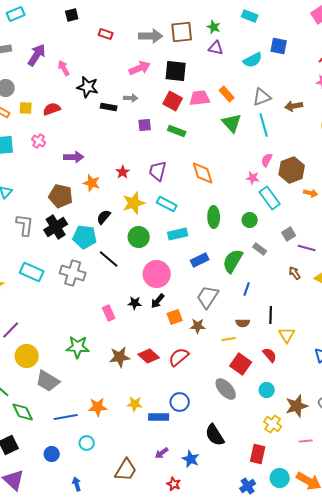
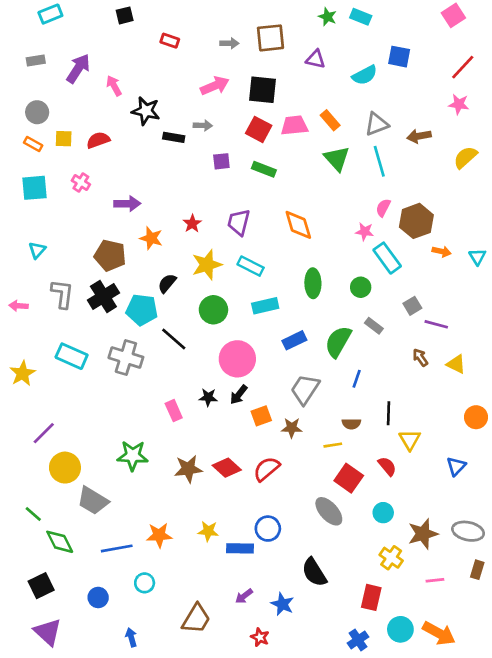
green star: (214, 27) -> (328, 17), moved
gray arrow: (151, 36) -> (229, 43), size x0.6

